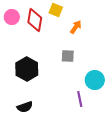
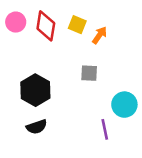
yellow square: (56, 10) -> (77, 25), moved
black semicircle: (25, 107) -> (37, 127), moved

